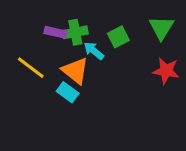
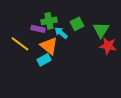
green triangle: (161, 28) -> (101, 30), moved
purple rectangle: (55, 32) -> (38, 29), moved
cyan rectangle: (68, 92) -> (44, 60), turned -64

